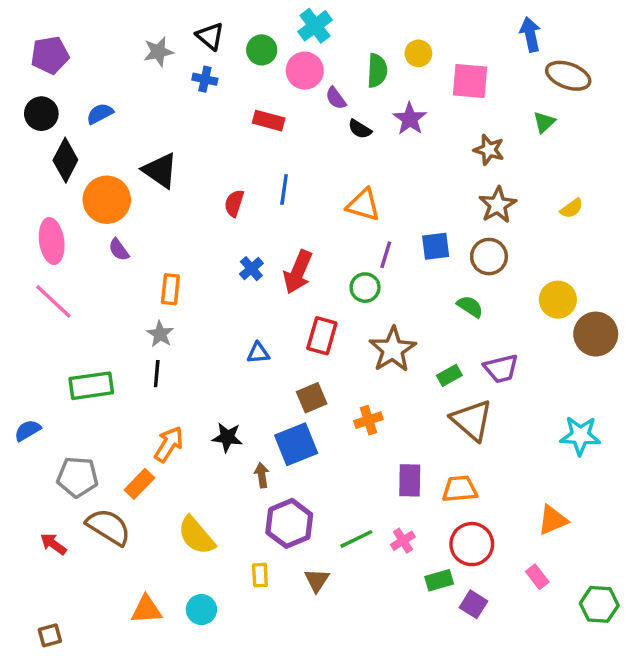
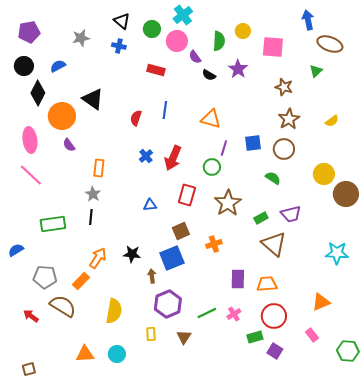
gray star: (158, 52) -> (81, 38), moved
yellow semicircle: (196, 535) -> (114, 311), turned -130

